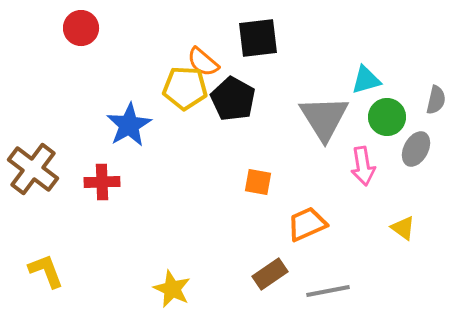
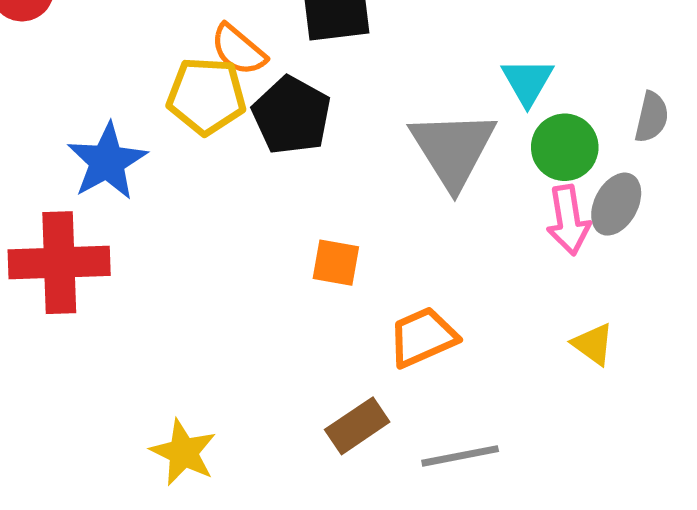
cyan triangle: (366, 80) -> (527, 82), turned -44
pink arrow: (363, 166) -> (568, 220), moved
red cross: (102, 182) -> (59, 263), size x1.6

